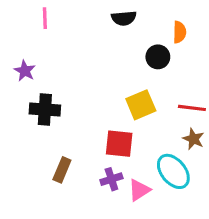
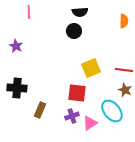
orange semicircle: (180, 32) -> (124, 21), moved
black circle: (158, 57) -> (74, 31), moved
black cross: (45, 110) -> (17, 88), moved

